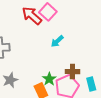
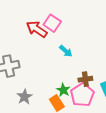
cyan arrow: (57, 41) -> (66, 51), turned -88

